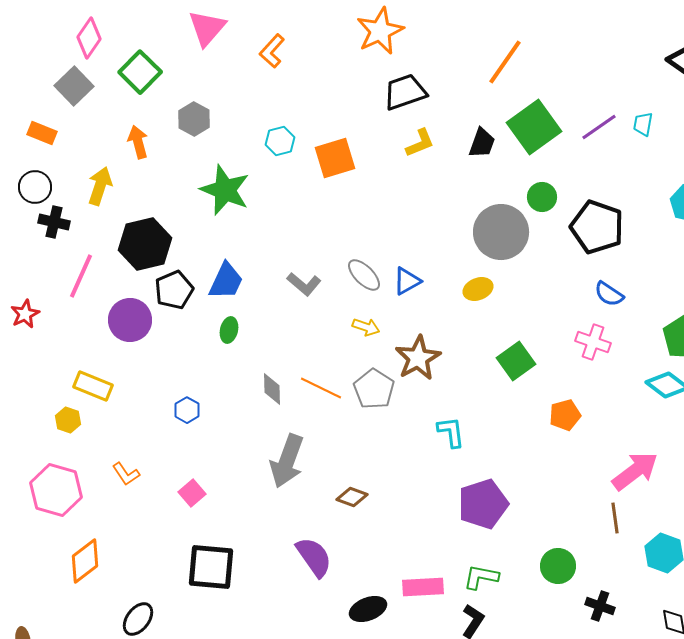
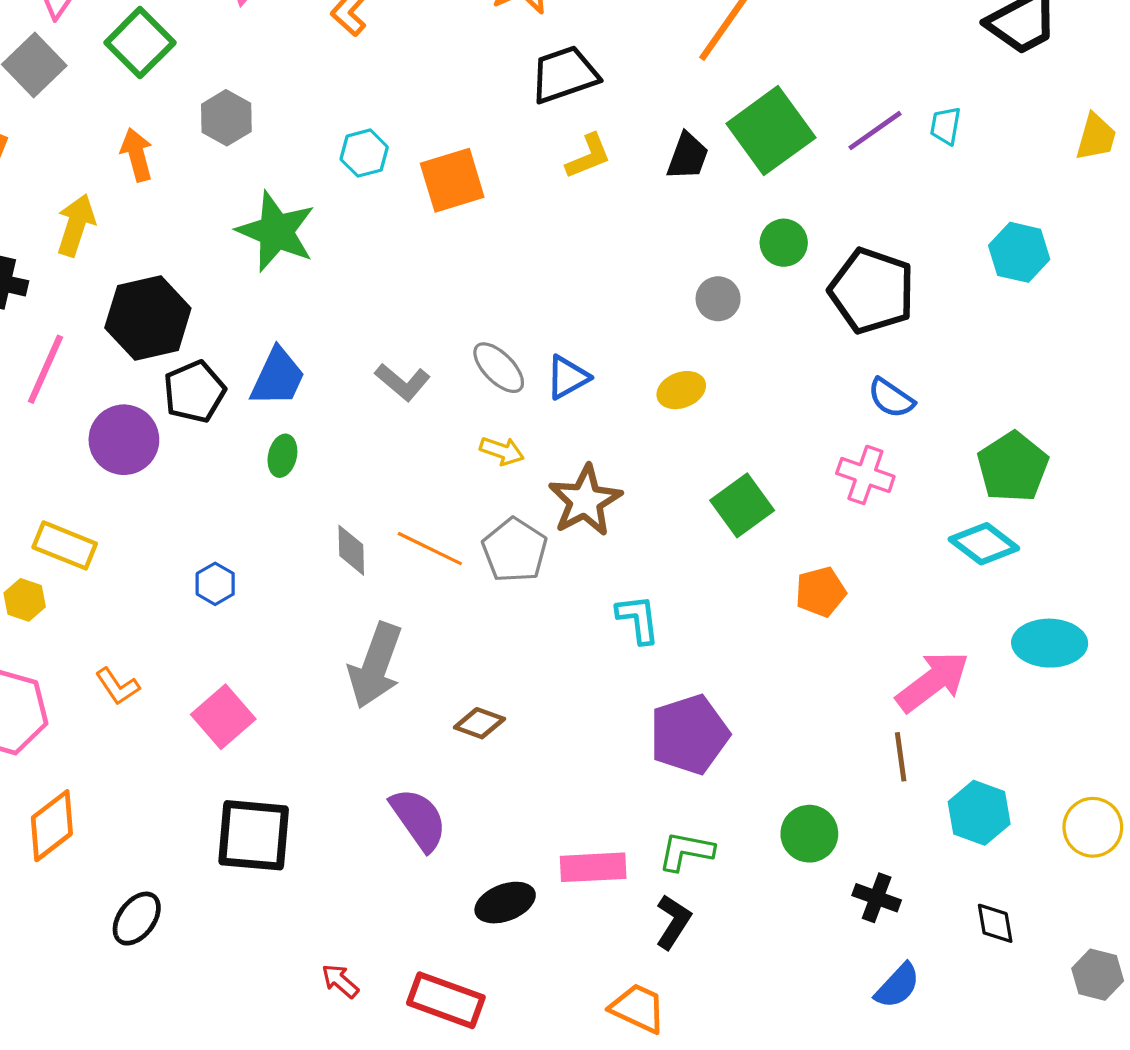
gray circle: (501, 232) -> (718, 299), size x0.5
pink square: (192, 493) -> (223, 717), size x1.4

